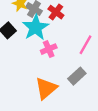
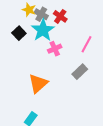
orange triangle: (46, 88) -> (38, 83), moved

